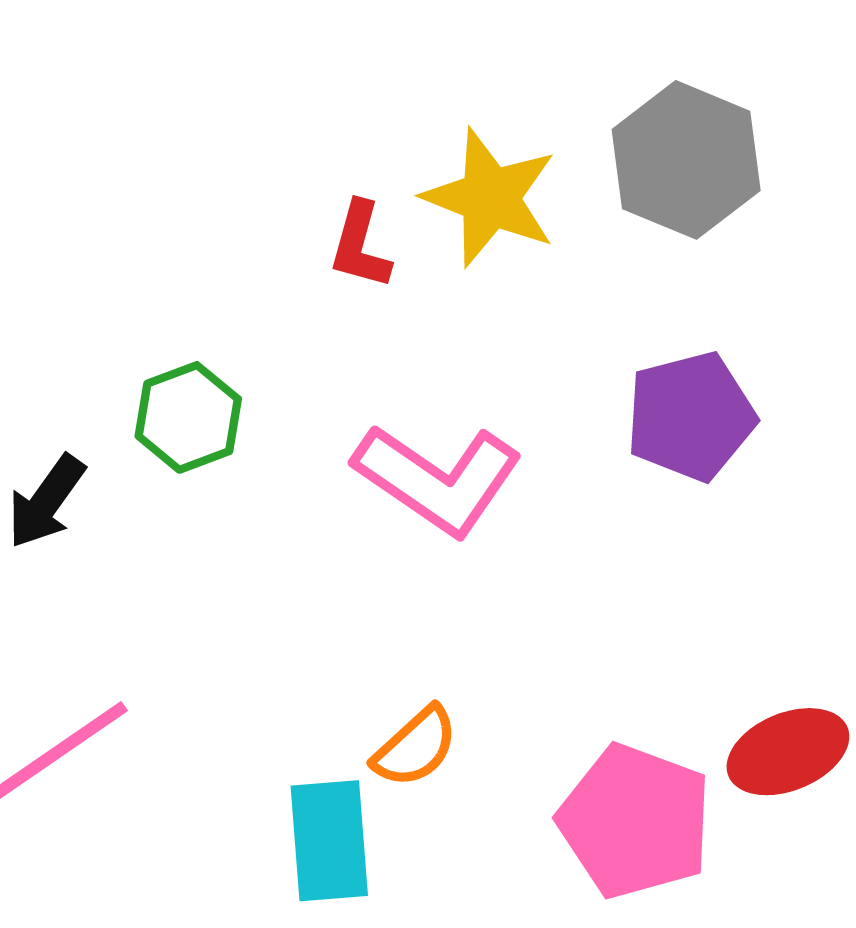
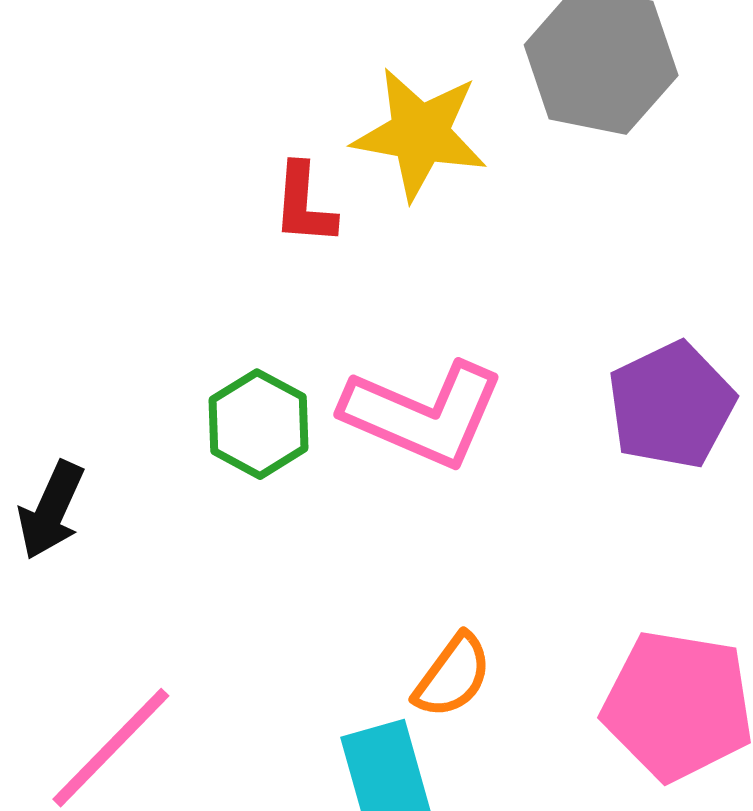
purple pentagon: (691, 416) -> (671, 405), moved
green hexagon: (188, 417) -> (258, 424), moved

